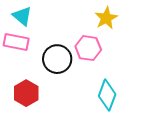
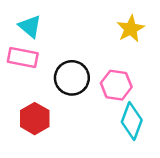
pink hexagon: (88, 48) -> (116, 85), moved

